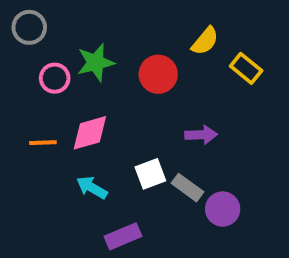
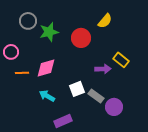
gray circle: (29, 27) -> (28, 21), moved
yellow rectangle: (246, 68) -> (121, 60), moved
pink circle: (55, 78) -> (11, 52), moved

